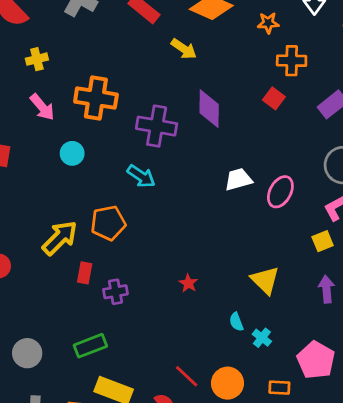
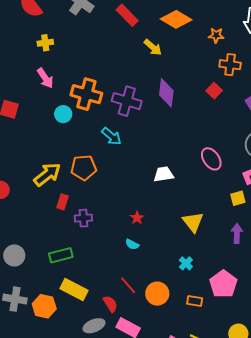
orange cross: (96, 98) -> (86, 94), moved
white trapezoid: (238, 179) -> (164, 174), moved
pink ellipse: (280, 192) -> (211, 159), turned -70
cyan semicircle: (236, 322) -> (132, 244), moved, turned -48

